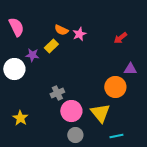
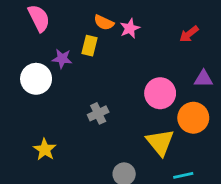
yellow rectangle: (51, 46) -> (89, 46), turned -32
orange circle: (115, 87) -> (193, 118), moved
pink circle: (71, 111) -> (160, 93), moved

